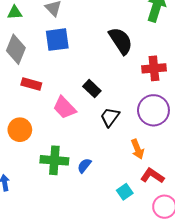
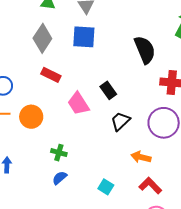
orange arrow: (137, 149) -> (141, 157), turned 114
green cross: (54, 160) -> (59, 153), size x0.6
blue semicircle: (84, 166) -> (60, 178), moved
cyan square: (125, 192) -> (106, 187), moved, turned -35

